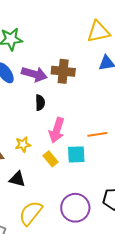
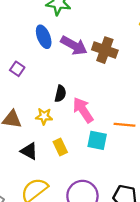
black semicircle: (40, 103) -> (60, 94), moved
pink arrow: (57, 130) -> (83, 110), turned 115
yellow rectangle: (51, 159) -> (60, 147), moved

